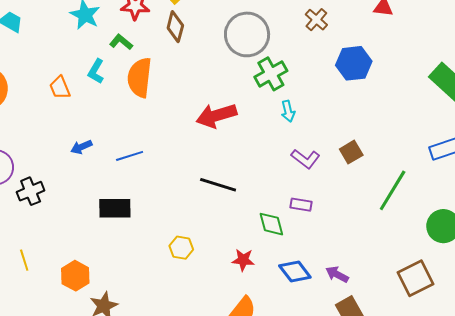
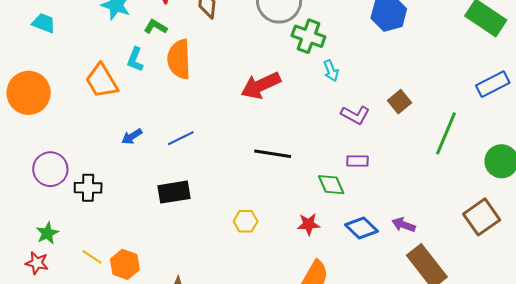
green cross: (271, 74) -> (308, 36), turned -32
orange trapezoid: (60, 88) -> (102, 81), size x1.5
black cross: (31, 191) -> (88, 188), turned 32
yellow line: (24, 260) -> (92, 257), turned -30
orange hexagon: (75, 276) -> (125, 264), moved

